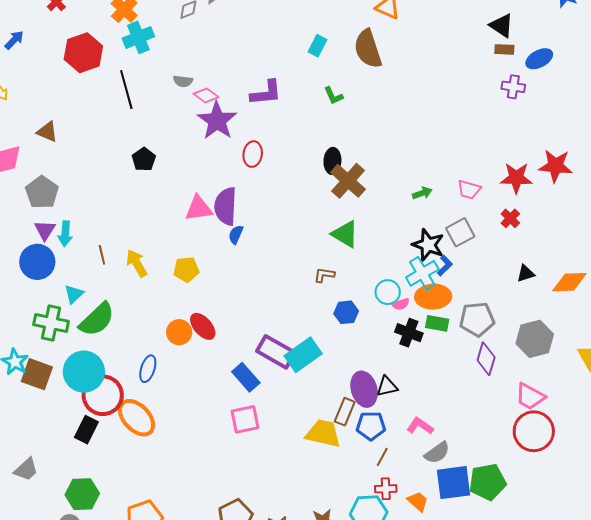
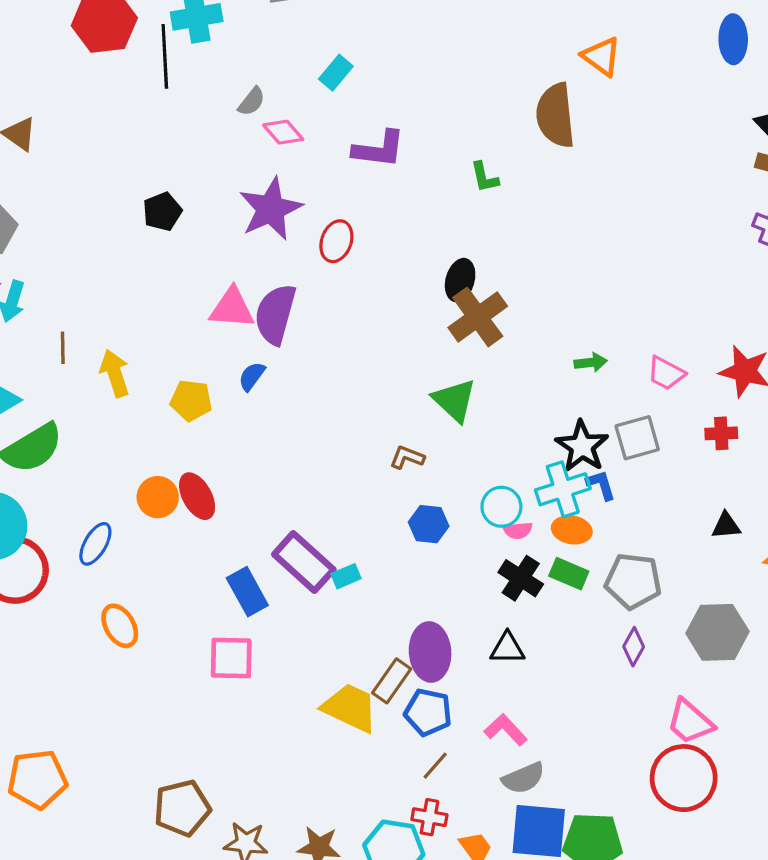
cyan rectangle: (318, 46) -> (336, 73), moved
gray semicircle: (183, 81) -> (252, 102), turned -72
black line: (126, 90) -> (165, 56), moved
purple star: (217, 121) -> (271, 209), moved
red cross: (510, 218) -> (721, 433), turned 30
blue semicircle: (236, 235) -> (252, 376), moved
blue L-shape: (445, 266) -> (601, 485), turned -75
orange ellipse: (433, 297) -> (572, 530), size x0.7
cyan rectangle: (303, 355) -> (346, 576), size x0.5
purple diamond: (486, 359) -> (634, 647), size x0.7
black triangle: (387, 386) -> (507, 648), moved
orange ellipse: (137, 418) -> (120, 626), moved, size x0.7

